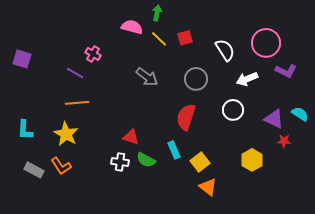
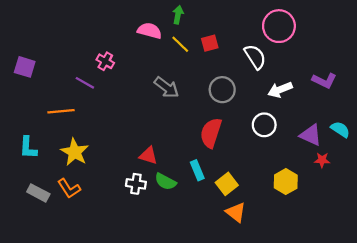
pink circle: (266, 43) -> (279, 26), moved
orange line: (77, 103) -> (61, 111), moved

